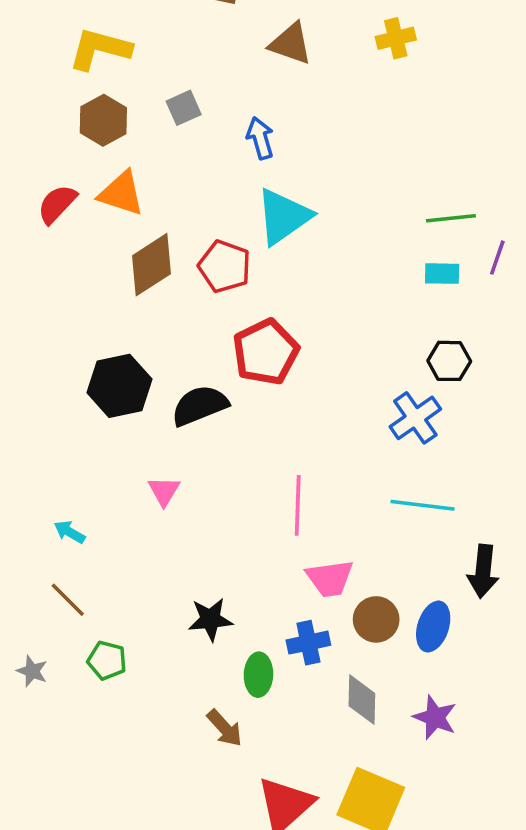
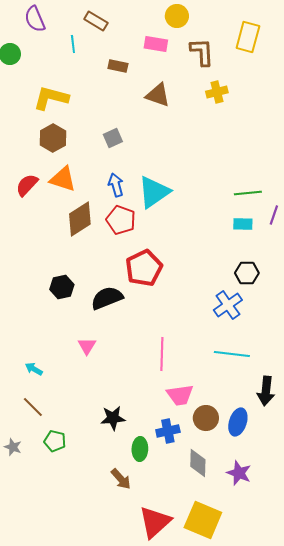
gray square: (184, 108) -> (113, 138), moved
blue arrow: (260, 138) -> (116, 185), moved
black hexagon: (119, 386) -> (62, 287), size x0.7

